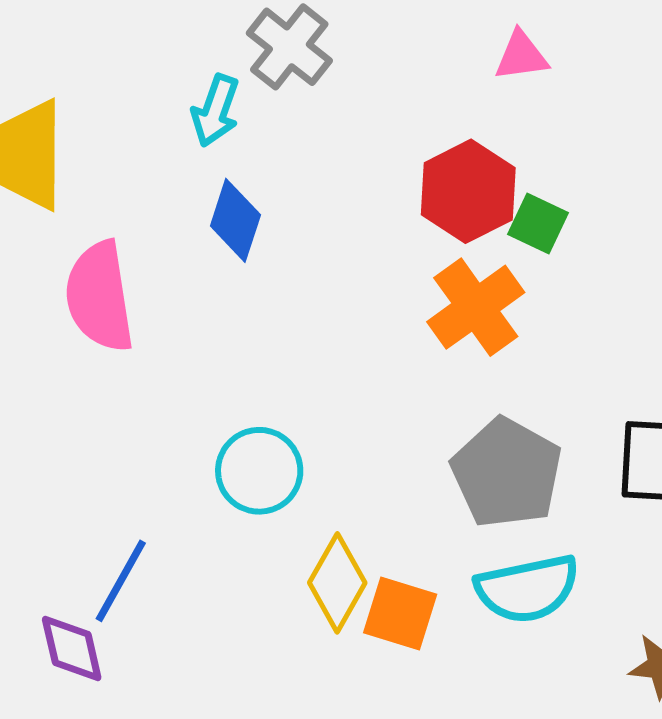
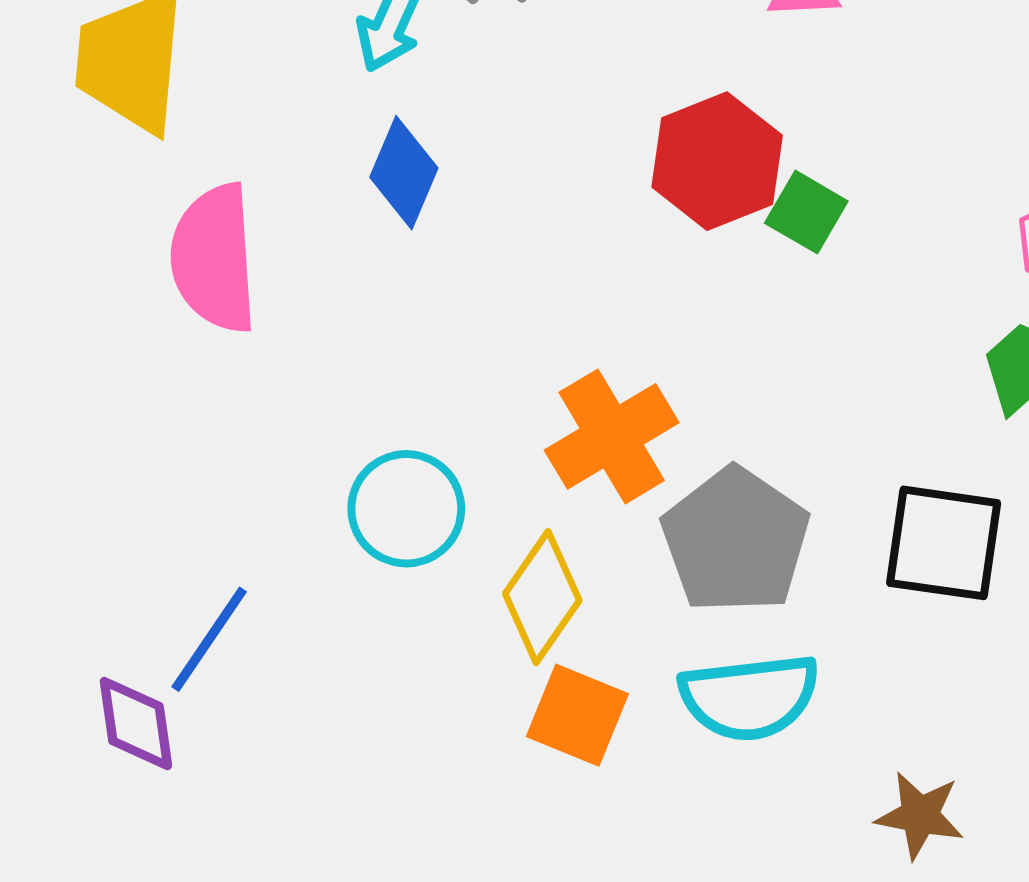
orange cross: (476, 307) -> (612, 436), moved
yellow diamond: (337, 583) -> (542, 597), moved

